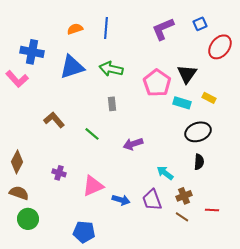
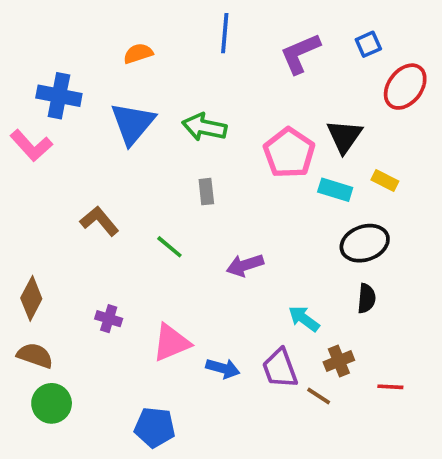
blue line: (106, 28) -> (225, 33), moved
blue triangle: (72, 67) -> (133, 123), turned -32
brown line: (182, 217) -> (319, 396), moved

